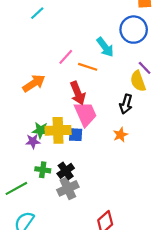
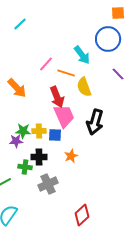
yellow semicircle: (138, 81) -> (84, 87), moved
orange arrow: (34, 83) -> (17, 88), turned 80
black arrow: (126, 104) -> (95, 122), moved, size x1.4
yellow cross: (58, 130) -> (39, 131), size x0.6
orange star: (120, 135) -> (71, 156), moved
black cross: (66, 171) -> (39, 157), moved, turned 35

